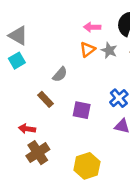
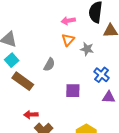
gray star: (109, 50) -> (87, 49), moved
brown rectangle: (45, 99) -> (23, 81), moved, size x1.5

